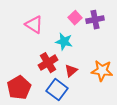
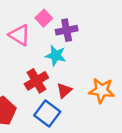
pink square: (75, 18) -> (44, 18), moved
purple cross: (95, 20) -> (67, 30), moved

